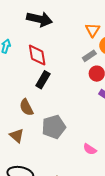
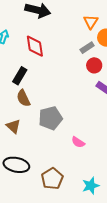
black rectangle: (43, 80) -> (20, 76), moved
pink semicircle: (90, 149) -> (78, 142), moved

